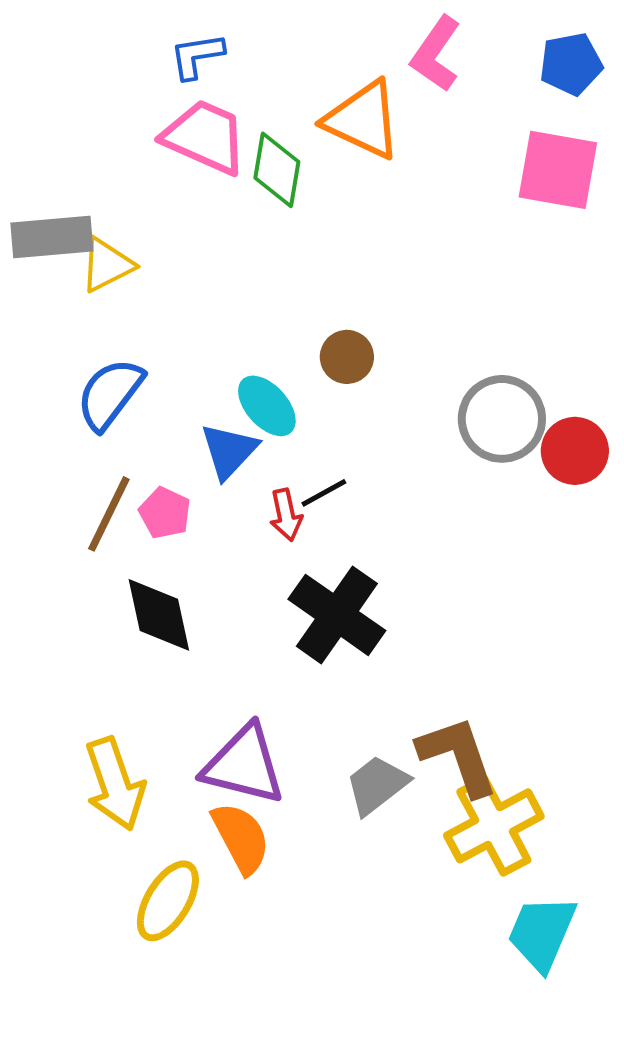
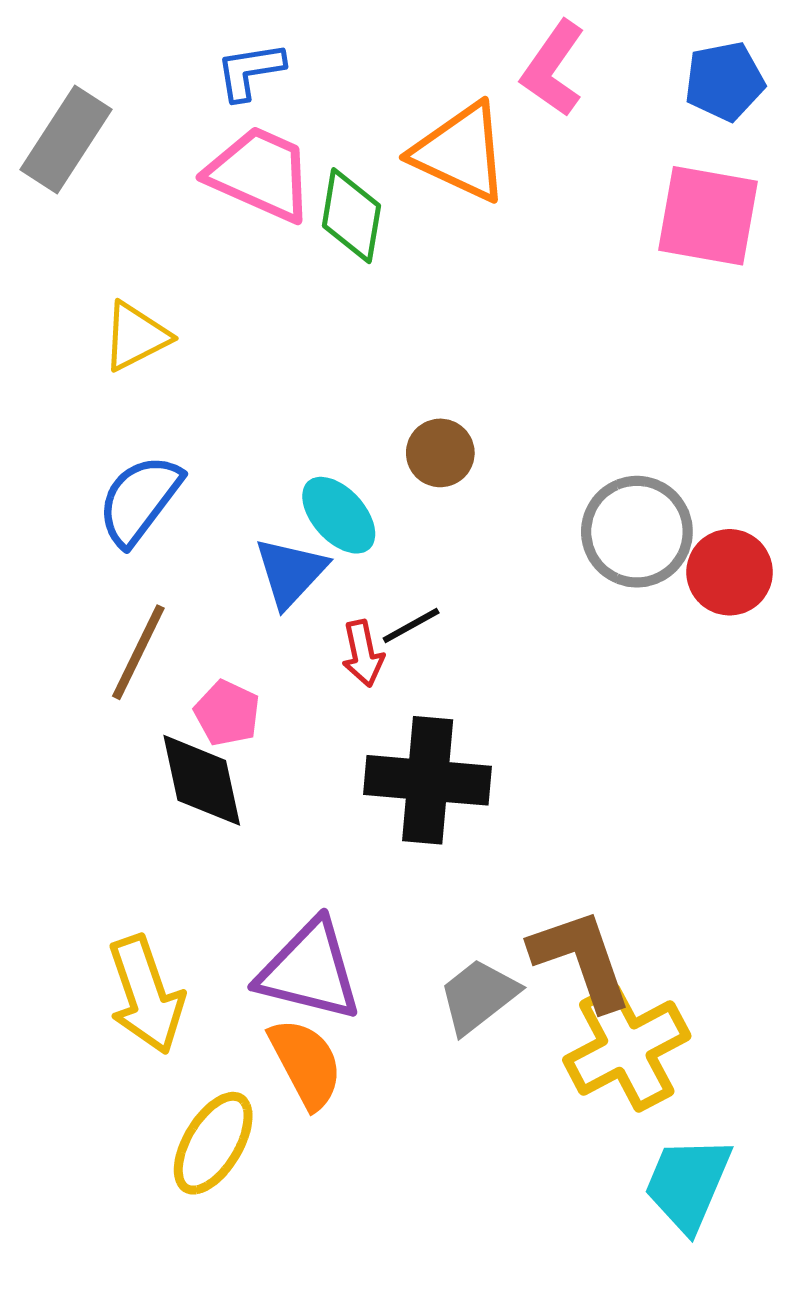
gray rectangle: (52, 237) -> (66, 140), moved, turned -52
pink pentagon: (165, 513) -> (227, 713), moved
black cross: (337, 615) -> (428, 780), turned -30

